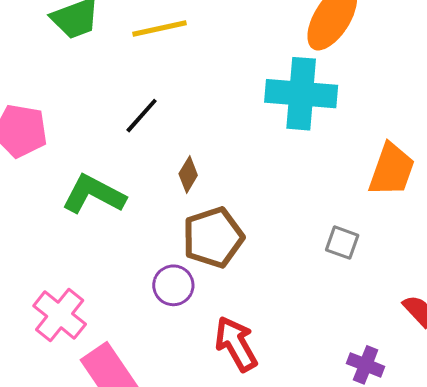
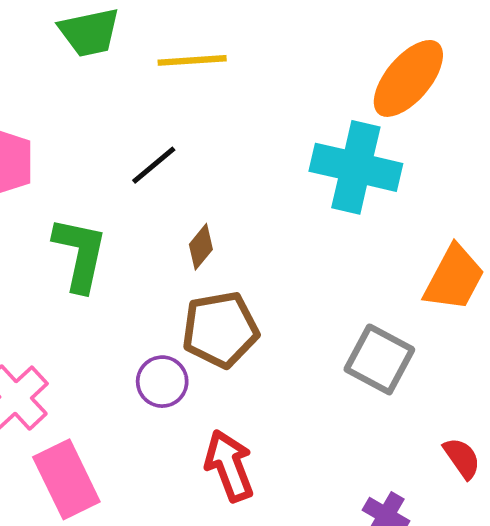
green L-shape: (94, 194) -> (80, 254), turned 66
gray square: (342, 243) -> (379, 359), size x1.6

